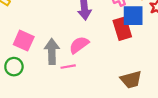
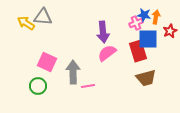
pink semicircle: (79, 45) -> (107, 53), moved
brown trapezoid: (131, 80) -> (146, 78), moved

